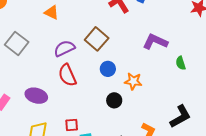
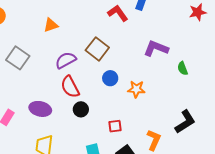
orange triangle: (52, 13) -> (51, 25), turned -42
black circle: (114, 100) -> (81, 109), moved
red square: (72, 125) -> (115, 126), moved

